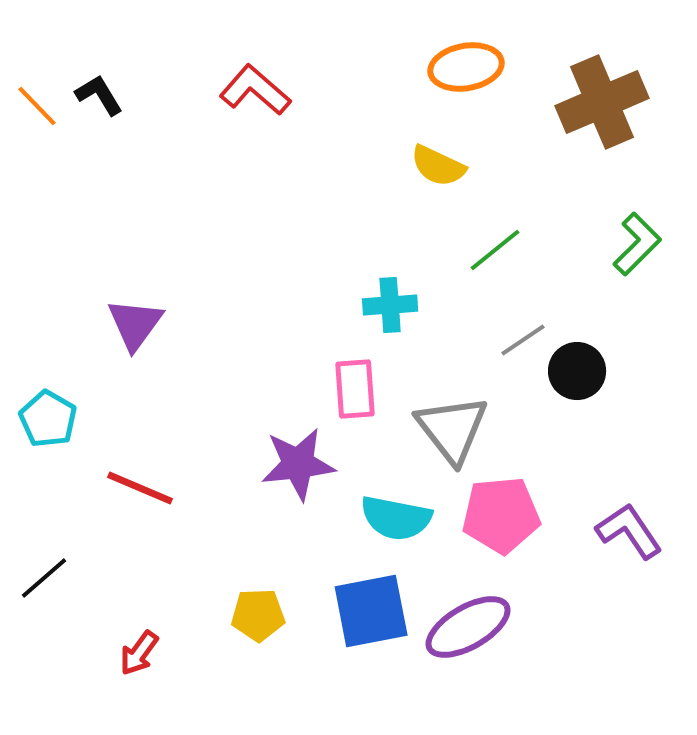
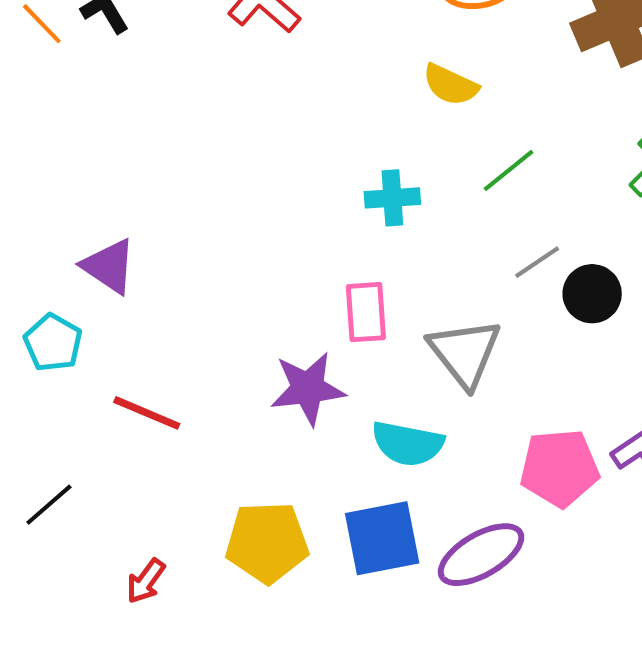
cyan cross: (390, 305) -> (392, 198), moved
purple triangle: (135, 324) -> (109, 266), moved, turned -32
pink pentagon: (501, 515) -> (559, 468), moved
yellow pentagon: (258, 615) -> (267, 542), size x1.5

